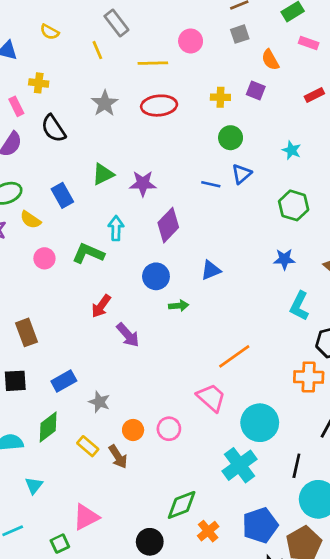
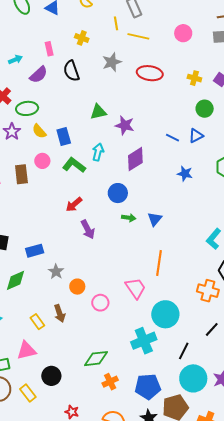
yellow line: (153, 63) -> (138, 36), moved
yellow cross: (39, 83) -> (82, 38), moved
green circle: (231, 138) -> (205, 109), moved
blue rectangle: (62, 195) -> (64, 136), moved
blue star: (284, 259) -> (185, 174), moved
blue triangle: (211, 270) -> (155, 219), moved, turned -42
brown rectangle: (26, 332) -> (21, 174), moved
orange line: (234, 356) -> (159, 263), turned -60
orange circle: (133, 430) -> (77, 287), moved
yellow rectangle: (88, 446) -> (37, 322), moved
black circle: (150, 542) -> (51, 376), moved

